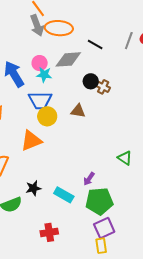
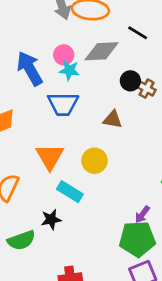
yellow circle: (47, 116) -> (94, 161), moved
orange triangle: (31, 141) -> (50, 157), turned -40
purple arrow: (89, 179) -> (142, 214), moved
cyan rectangle: (64, 195) -> (70, 192), moved

